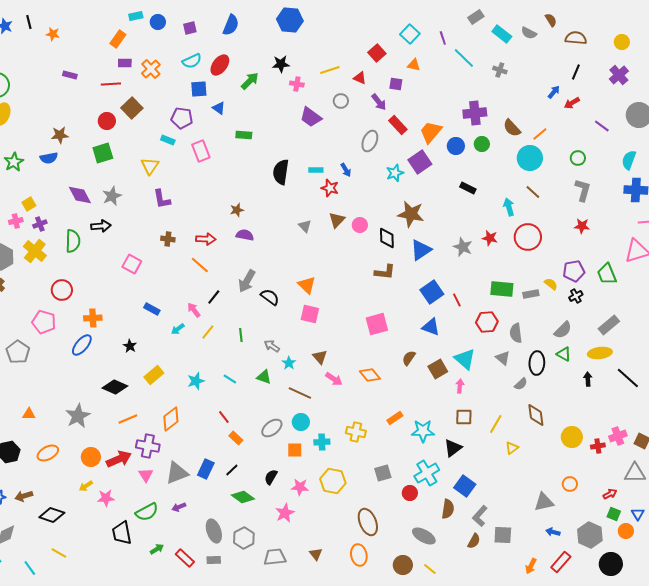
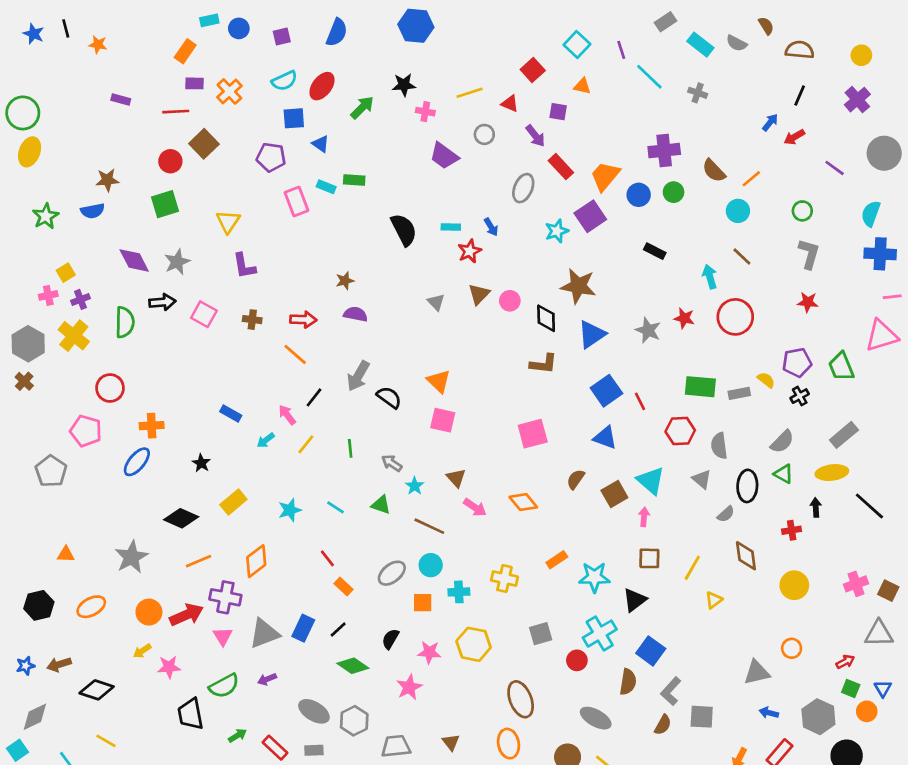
cyan rectangle: (168, 140) -> (326, 187), moved
cyan circle: (530, 158) -> (738, 211), size x0.7
black semicircle: (281, 172) -> (404, 230), turned 145
red star: (330, 188) -> (470, 251), turned 30
pink square: (132, 264) -> (204, 314), moved
red cross: (598, 446) -> (792, 530), moved
gray ellipse: (214, 531) -> (314, 711), turned -40

